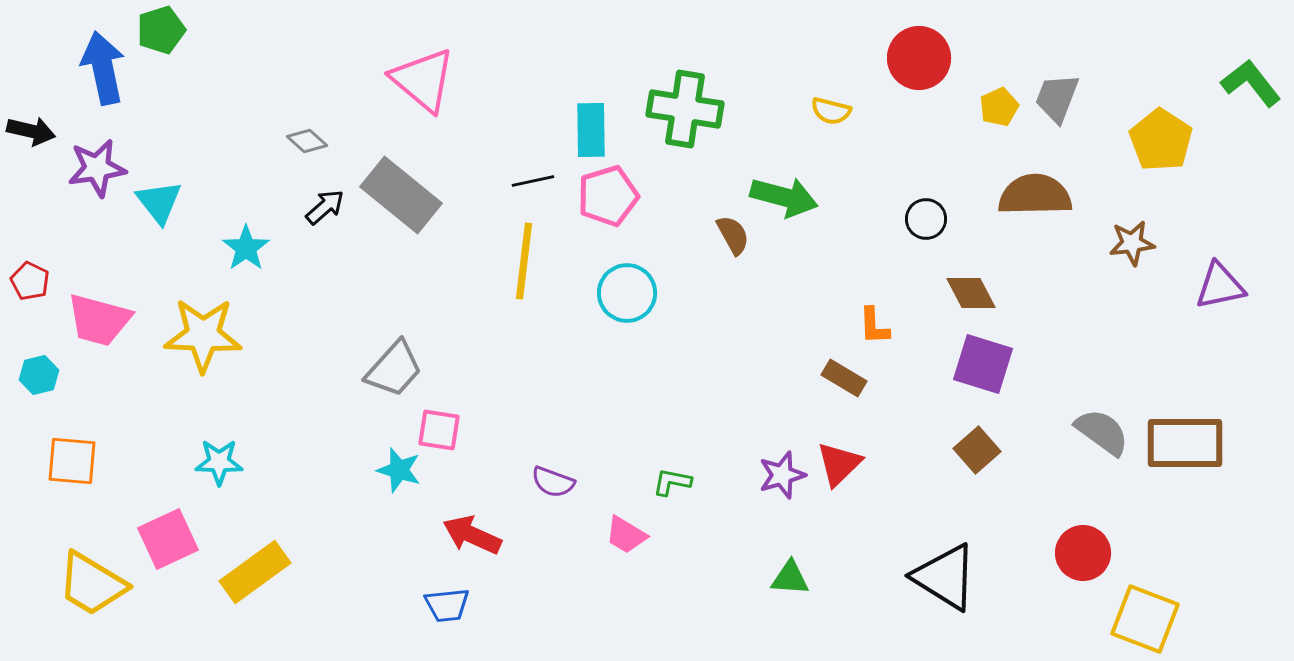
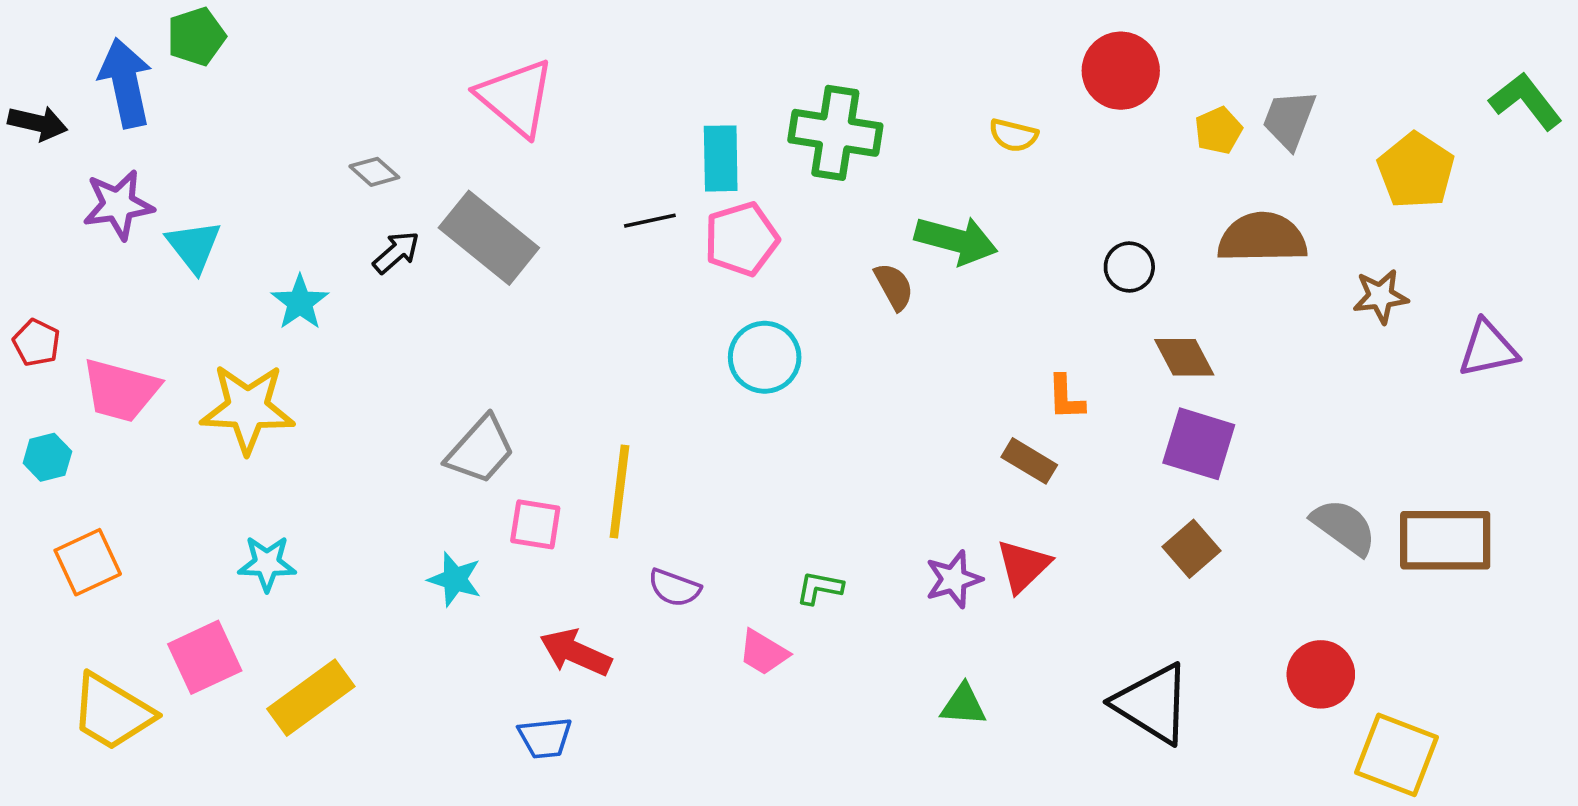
black arrow: (31, 131) -> (38, 123), moved
yellow line: (524, 261) -> (619, 491), moved
orange square: (72, 461) -> (88, 562), turned -30
cyan star: (399, 470) -> (455, 579), moved

